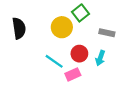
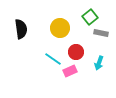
green square: (81, 13) -> (90, 17), moved
cyan arrow: (100, 58) -> (99, 63), moved

